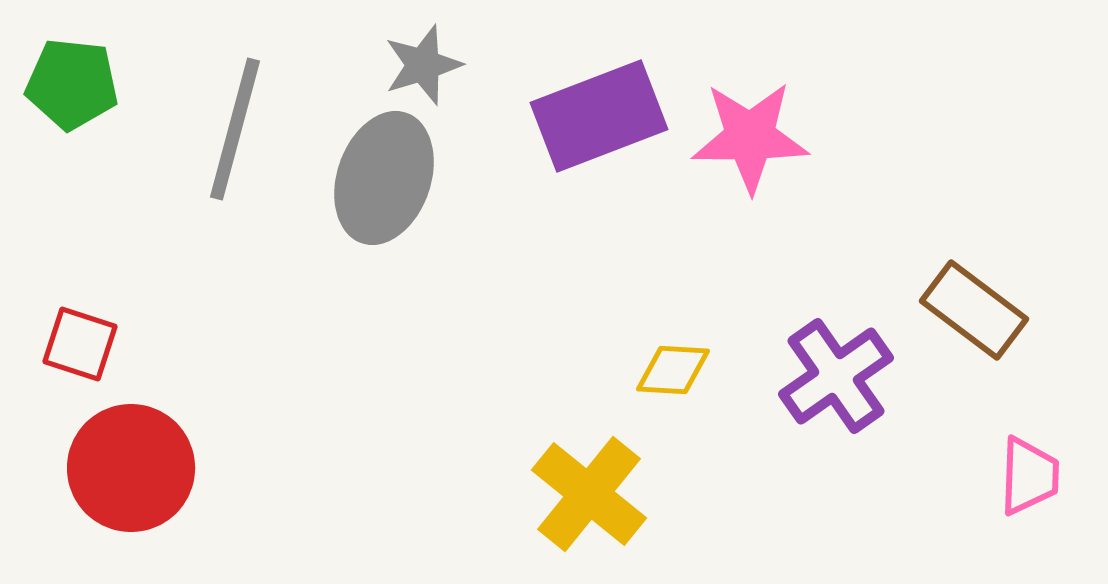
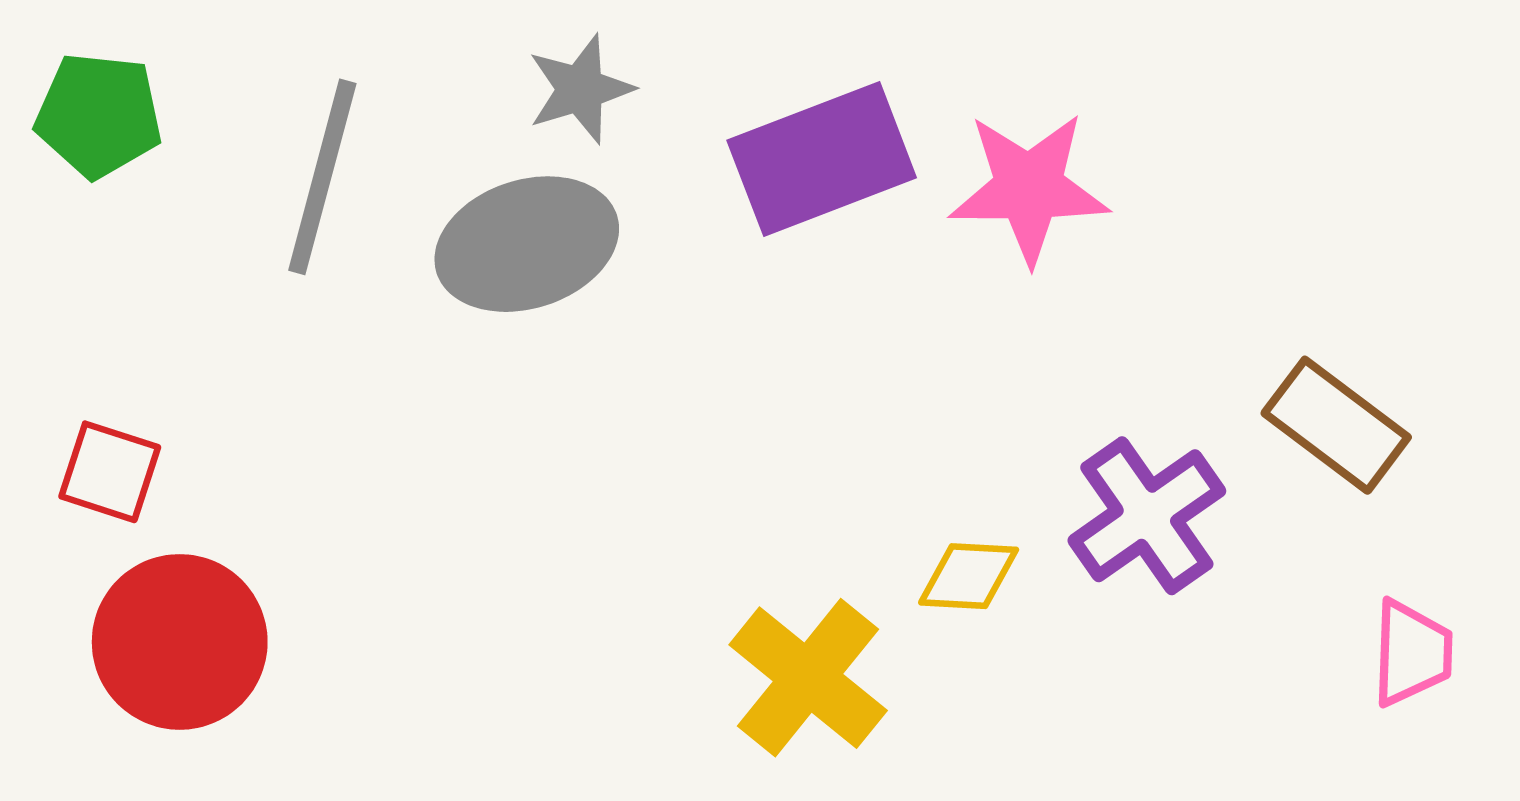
gray ellipse: (384, 178) -> (527, 244), turned 53
yellow diamond: (673, 370) -> (969, 576), moved

